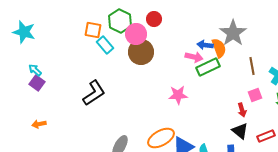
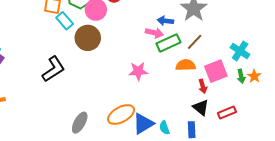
orange semicircle: (219, 48) -> (186, 65), moved, turned -72
brown circle: (141, 52) -> (88, 38), moved
brown line: (252, 66) -> (195, 42), moved, turned 54
pink square: (255, 95) -> (216, 71), size x1.6

